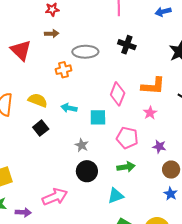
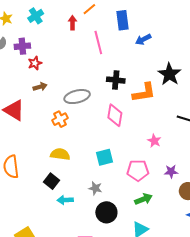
orange L-shape: (153, 86) -> (144, 93), moved
pink diamond: (118, 94) -> (115, 115), moved
yellow semicircle: (38, 100) -> (60, 154), moved
cyan arrow: (69, 108) -> (65, 200), moved

